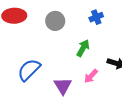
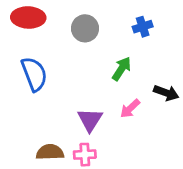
blue semicircle: (29, 70) -> (34, 74), moved, turned 110

